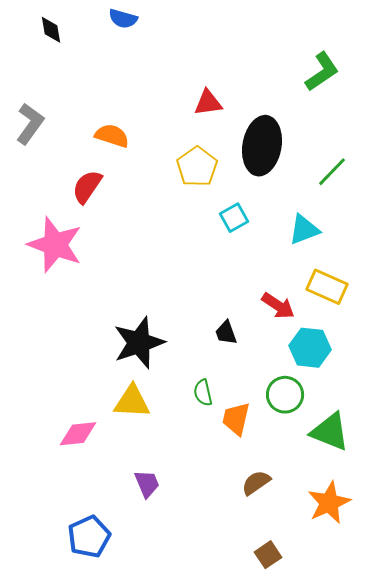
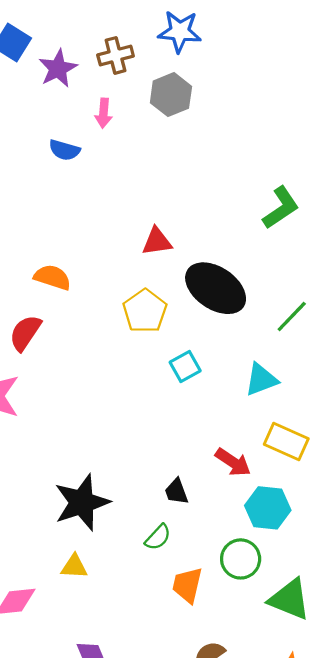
black ellipse: (262, 146) -> (216, 288), turned -66
green semicircle: (203, 393) -> (158, 537), moved, turned -124
yellow triangle: (132, 402) -> (74, 567), size x0.7

